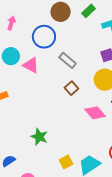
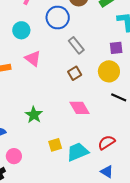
pink triangle: (31, 65) -> (33, 58), moved
pink diamond: (95, 113) -> (80, 108), moved

